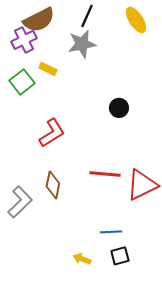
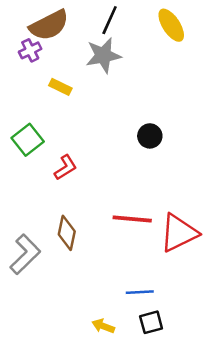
purple cross: (24, 40) -> (30, 50), size x0.7
green square: (22, 82) -> (28, 140), moved
red L-shape: (52, 133) -> (65, 167), size x0.7

